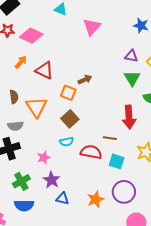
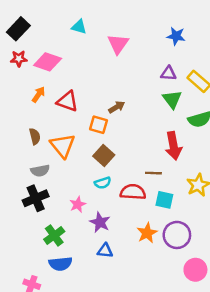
purple star: (51, 180) -> (100, 222), moved
orange star: (95, 199) -> (147, 233), moved

